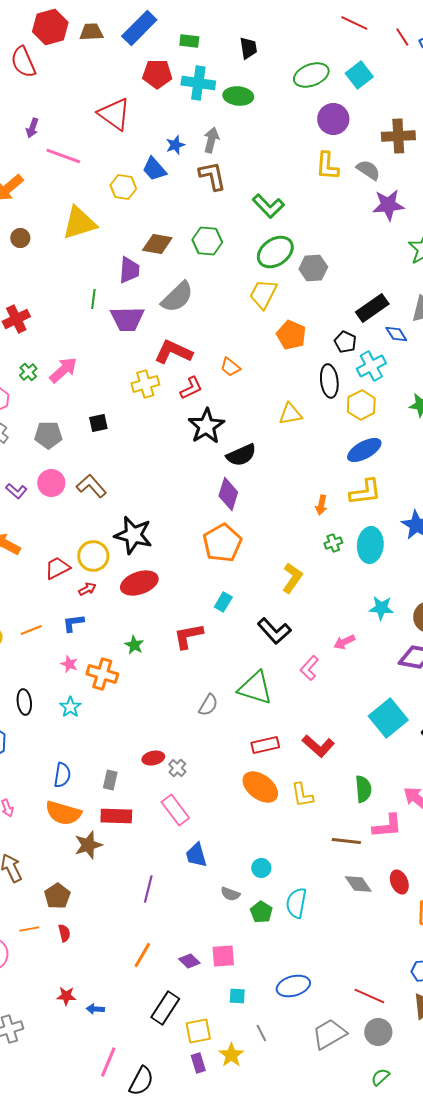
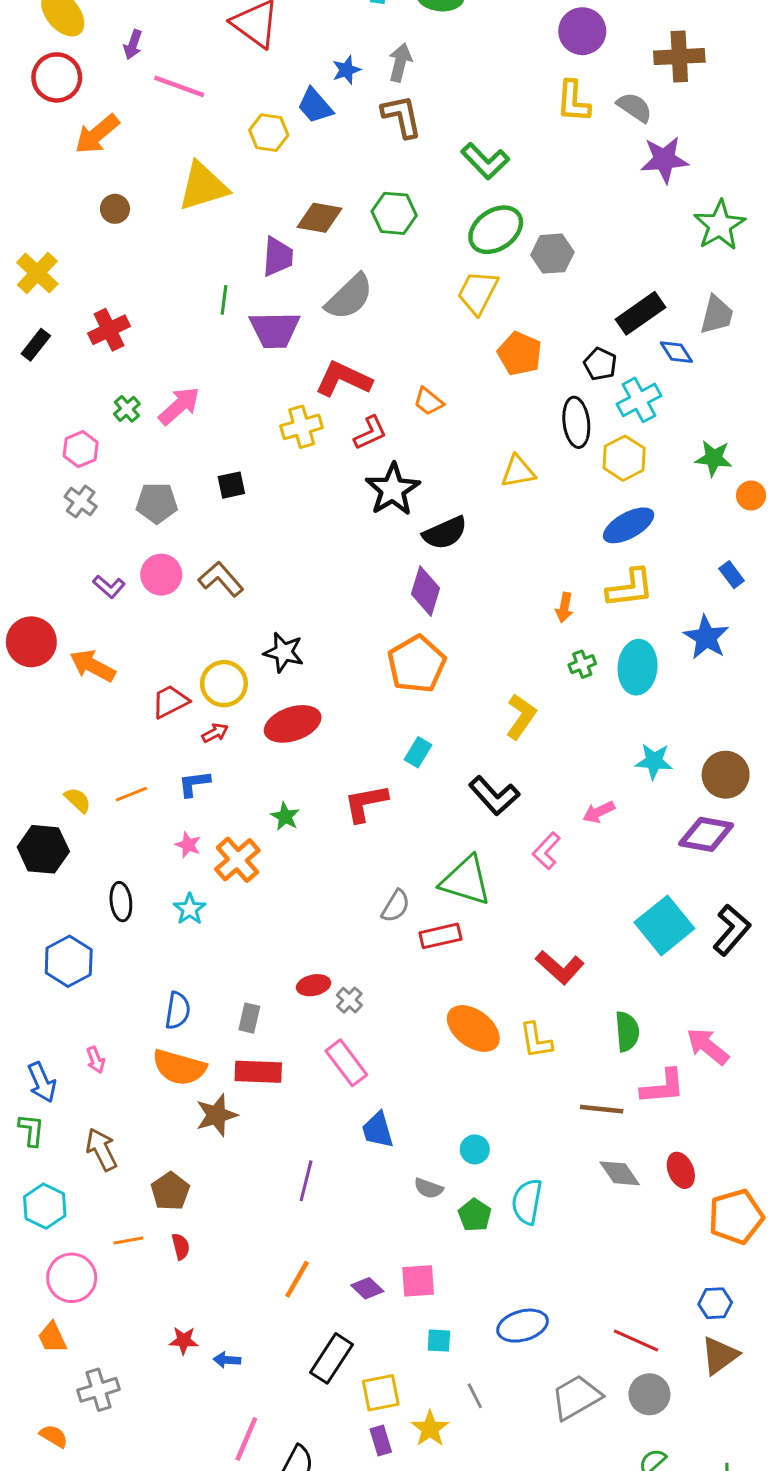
black star: (133, 535) -> (284, 652), size x0.7
orange cross: (102, 674) -> (237, 860), turned 32
red rectangle: (265, 745) -> (440, 936), moved

